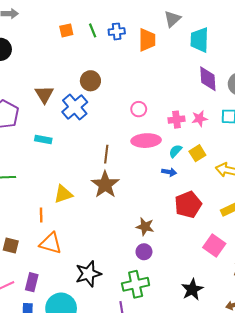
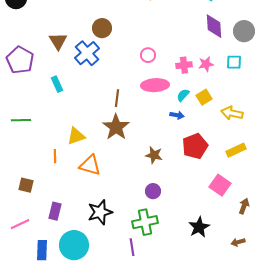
cyan rectangle: (43, 140) -> (57, 84), turned 56
brown star: (145, 227) -> (154, 155), moved
orange triangle: (51, 243) -> (90, 165), moved
purple rectangle: (32, 282) -> (55, 211), moved

